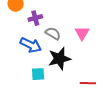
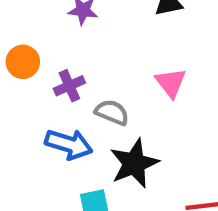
pink triangle: (82, 33) -> (171, 83), moved

